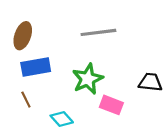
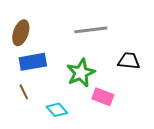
black trapezoid: (150, 82) -> (129, 61), moved

